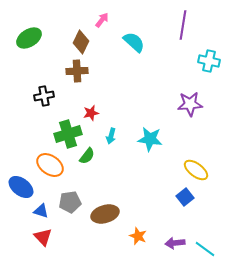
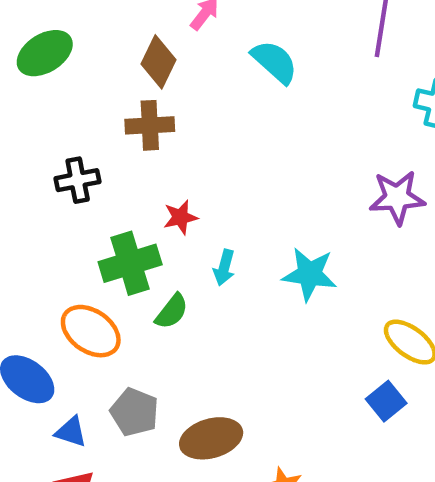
gray pentagon: (70, 202) -> (134, 412), turned 30

